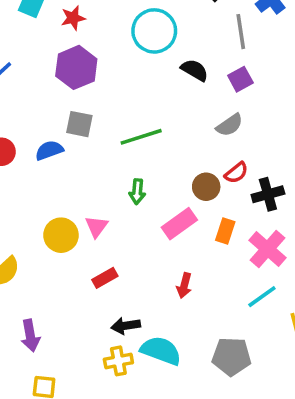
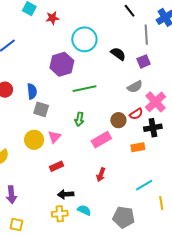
cyan circle: (154, 31) -> (84, 39), moved
purple hexagon: (76, 67) -> (62, 64), moved
gray square: (79, 124) -> (41, 109), moved
blue semicircle: (49, 150) -> (32, 91), turned 98
orange rectangle: (225, 231) -> (138, 147), moved, turned 56
pink cross: (268, 249) -> (156, 102), moved
cyan semicircle: (161, 351) -> (84, 210), size x0.6

